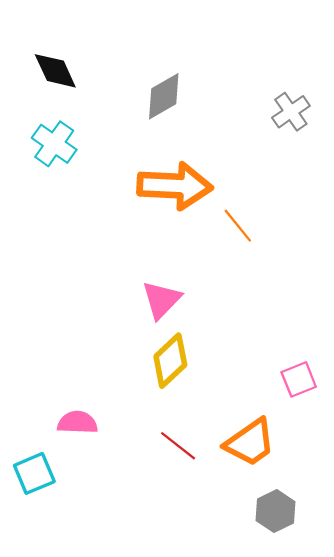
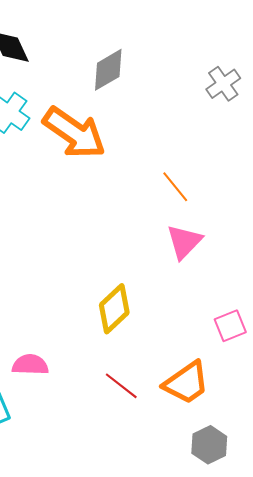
orange arrow: (175, 186) -> (74, 133), moved, turned 32
pink triangle: (162, 300) -> (184, 242), moved

